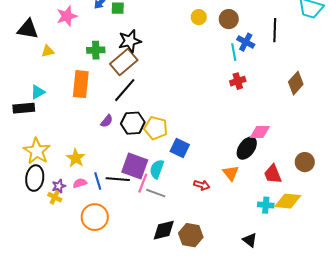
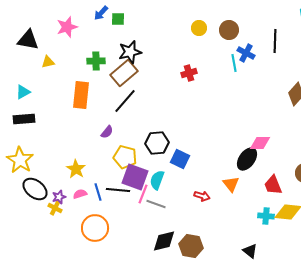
red cross: (238, 81) -> (189, 73), moved
cyan triangle: (38, 92) -> (23, 92), moved
black hexagon: (133, 123) -> (157, 143), moved
yellow pentagon: (156, 128) -> (125, 157), moved
yellow star: (37, 151) -> (20, 160), moved
black ellipse: (35, 178) -> (35, 189), turned -60

